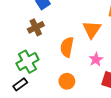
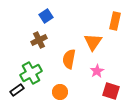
orange circle: (67, 81) -> (60, 92), moved
black rectangle: (20, 84) -> (17, 90), moved

